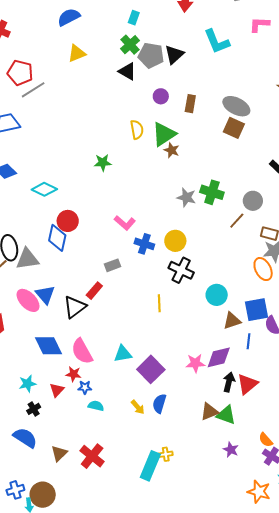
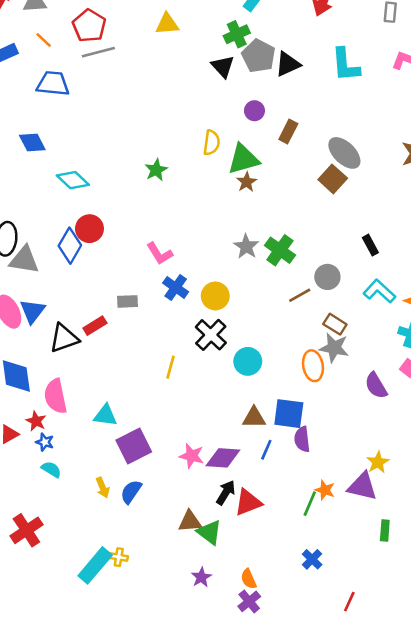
green star: (103, 163) -> (156, 170), turned 30
cyan circle: (217, 295) -> (248, 361), moved

